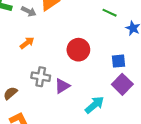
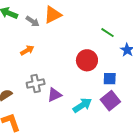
red circle: (78, 50) -> (87, 60), moved
gray cross: (41, 77) -> (36, 83), turned -30
cyan arrow: (95, 105) -> (82, 105), moved

